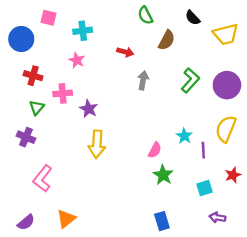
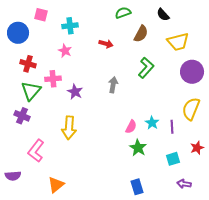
green semicircle: (145, 15) -> (123, 13), turned 98
yellow trapezoid: (226, 34) -> (178, 42), moved
gray arrow: (143, 80) -> (113, 85), moved
green L-shape: (190, 80) -> (146, 68), moved
green triangle: (37, 108) -> (31, 91), size x1.5
cyan star: (184, 136) -> (152, 123), moved
yellow arrow: (97, 144) -> (69, 128), moved
purple semicircle: (26, 222) -> (13, 176), moved, turned 35

